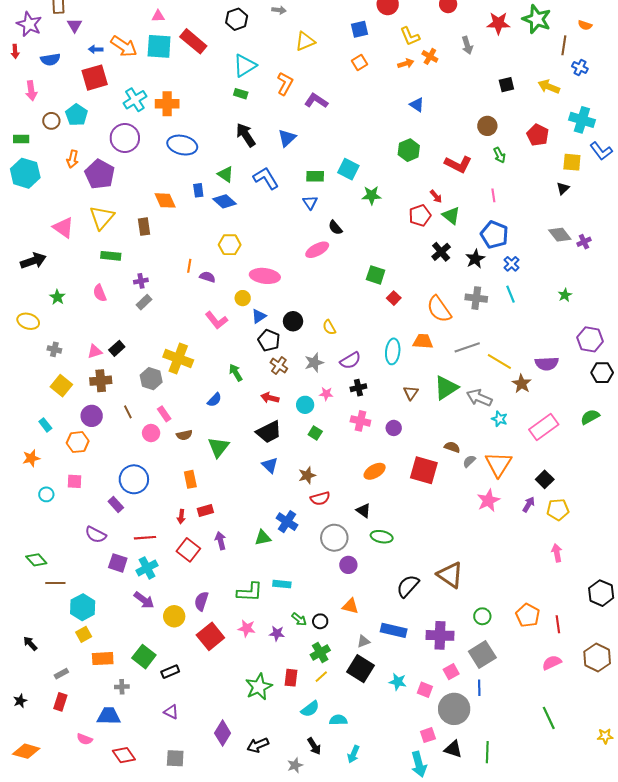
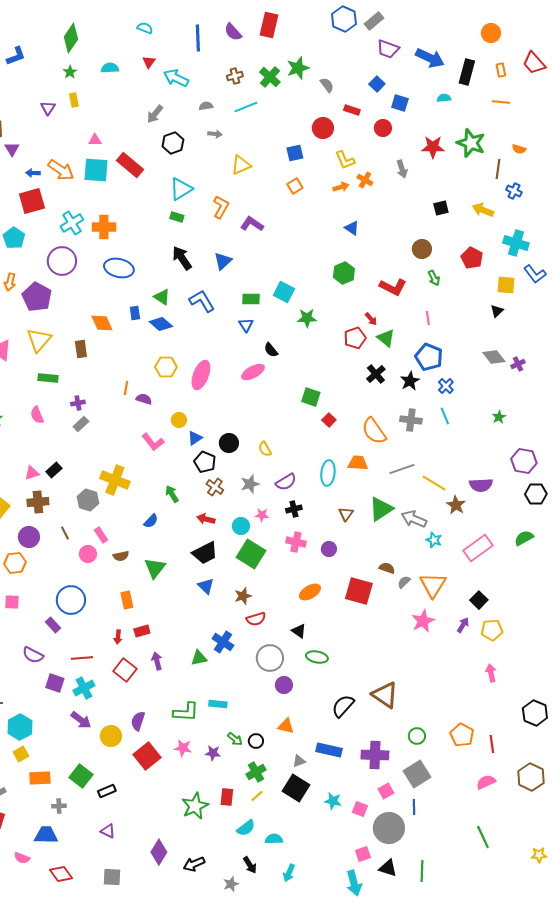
pink ellipse: (265, 276) -> (201, 375), moved, turned -76
green square: (315, 433) -> (251, 554), size x2.0

